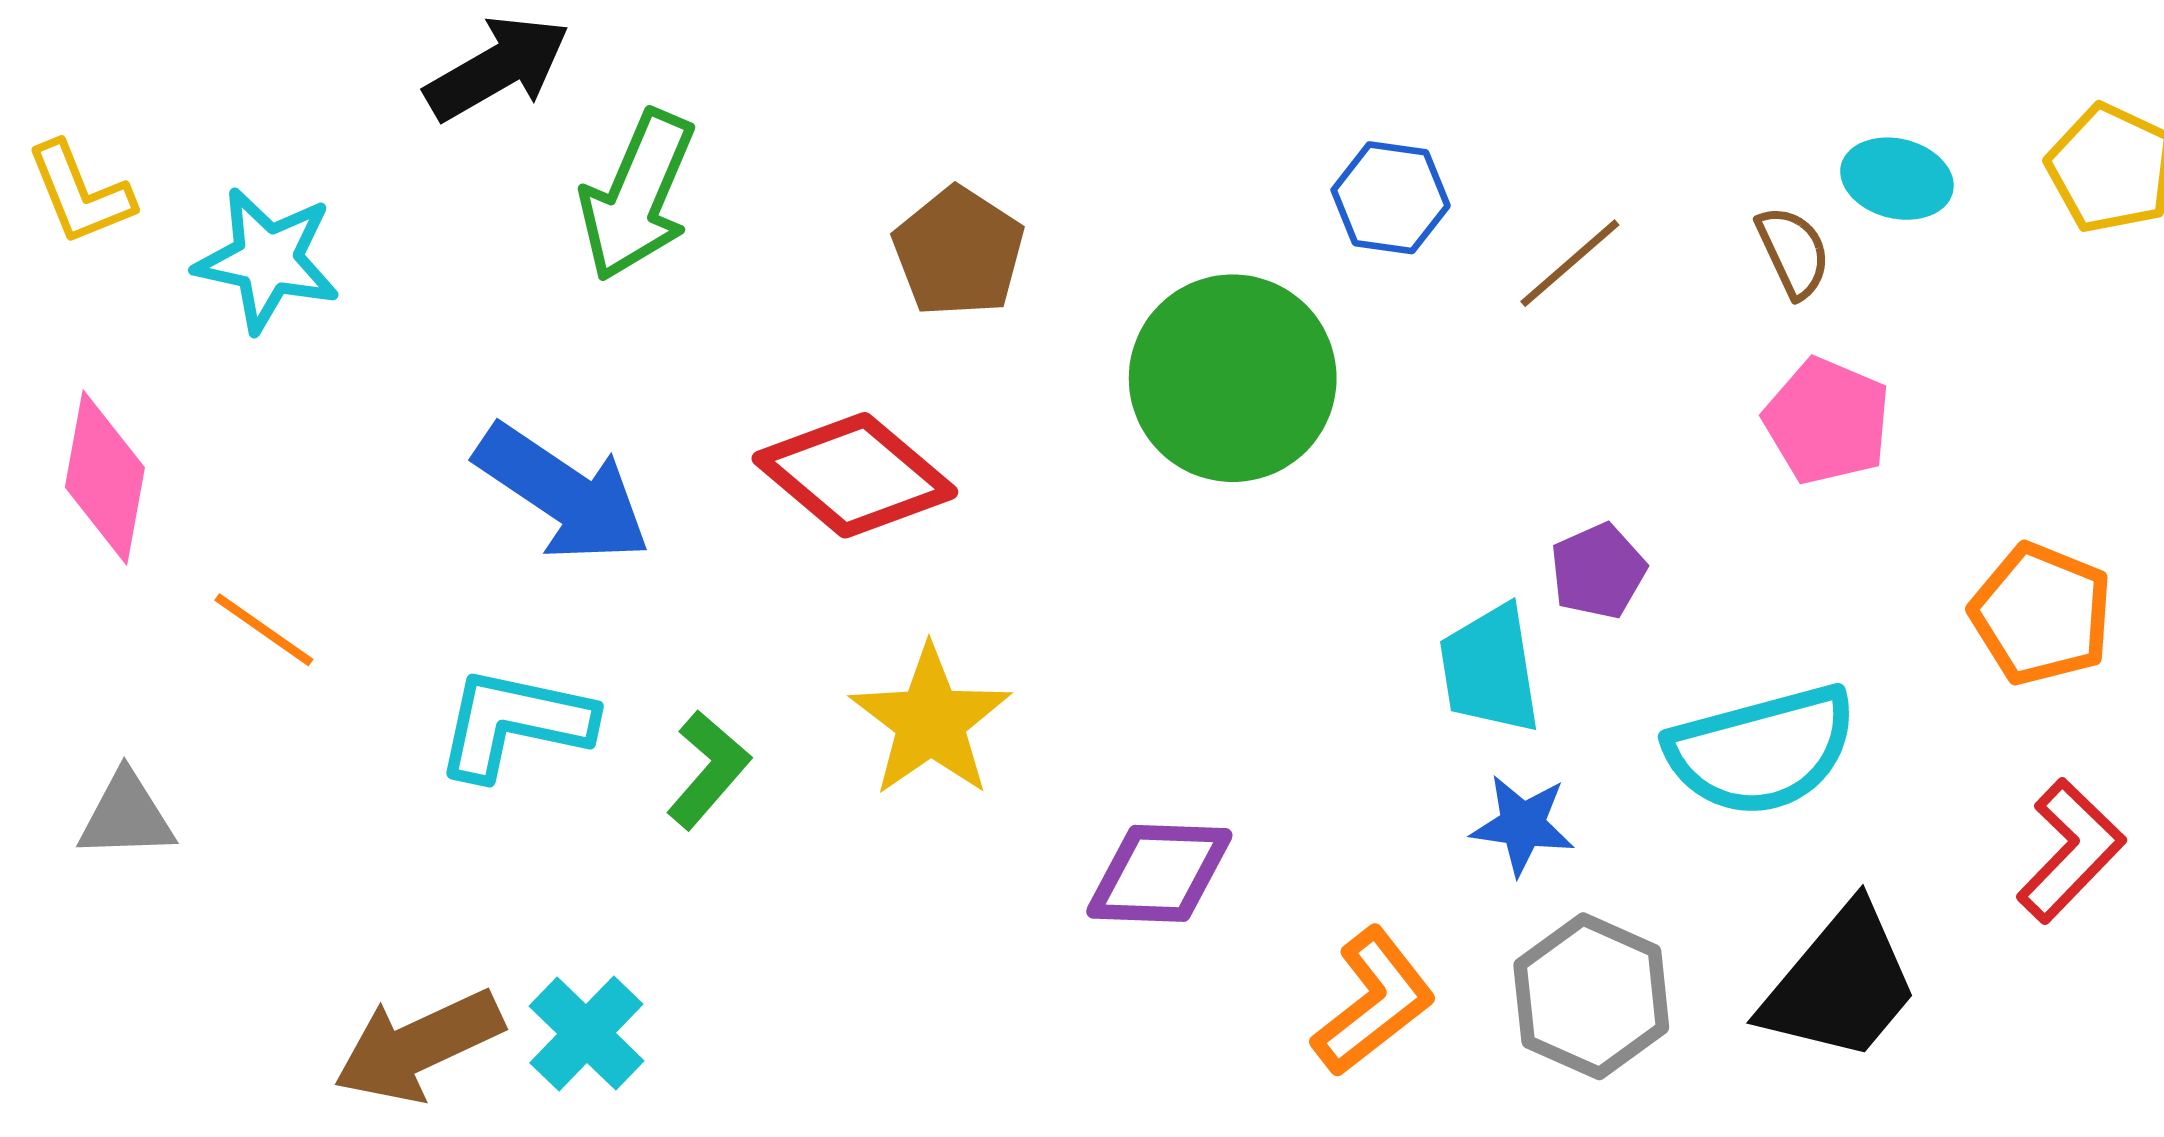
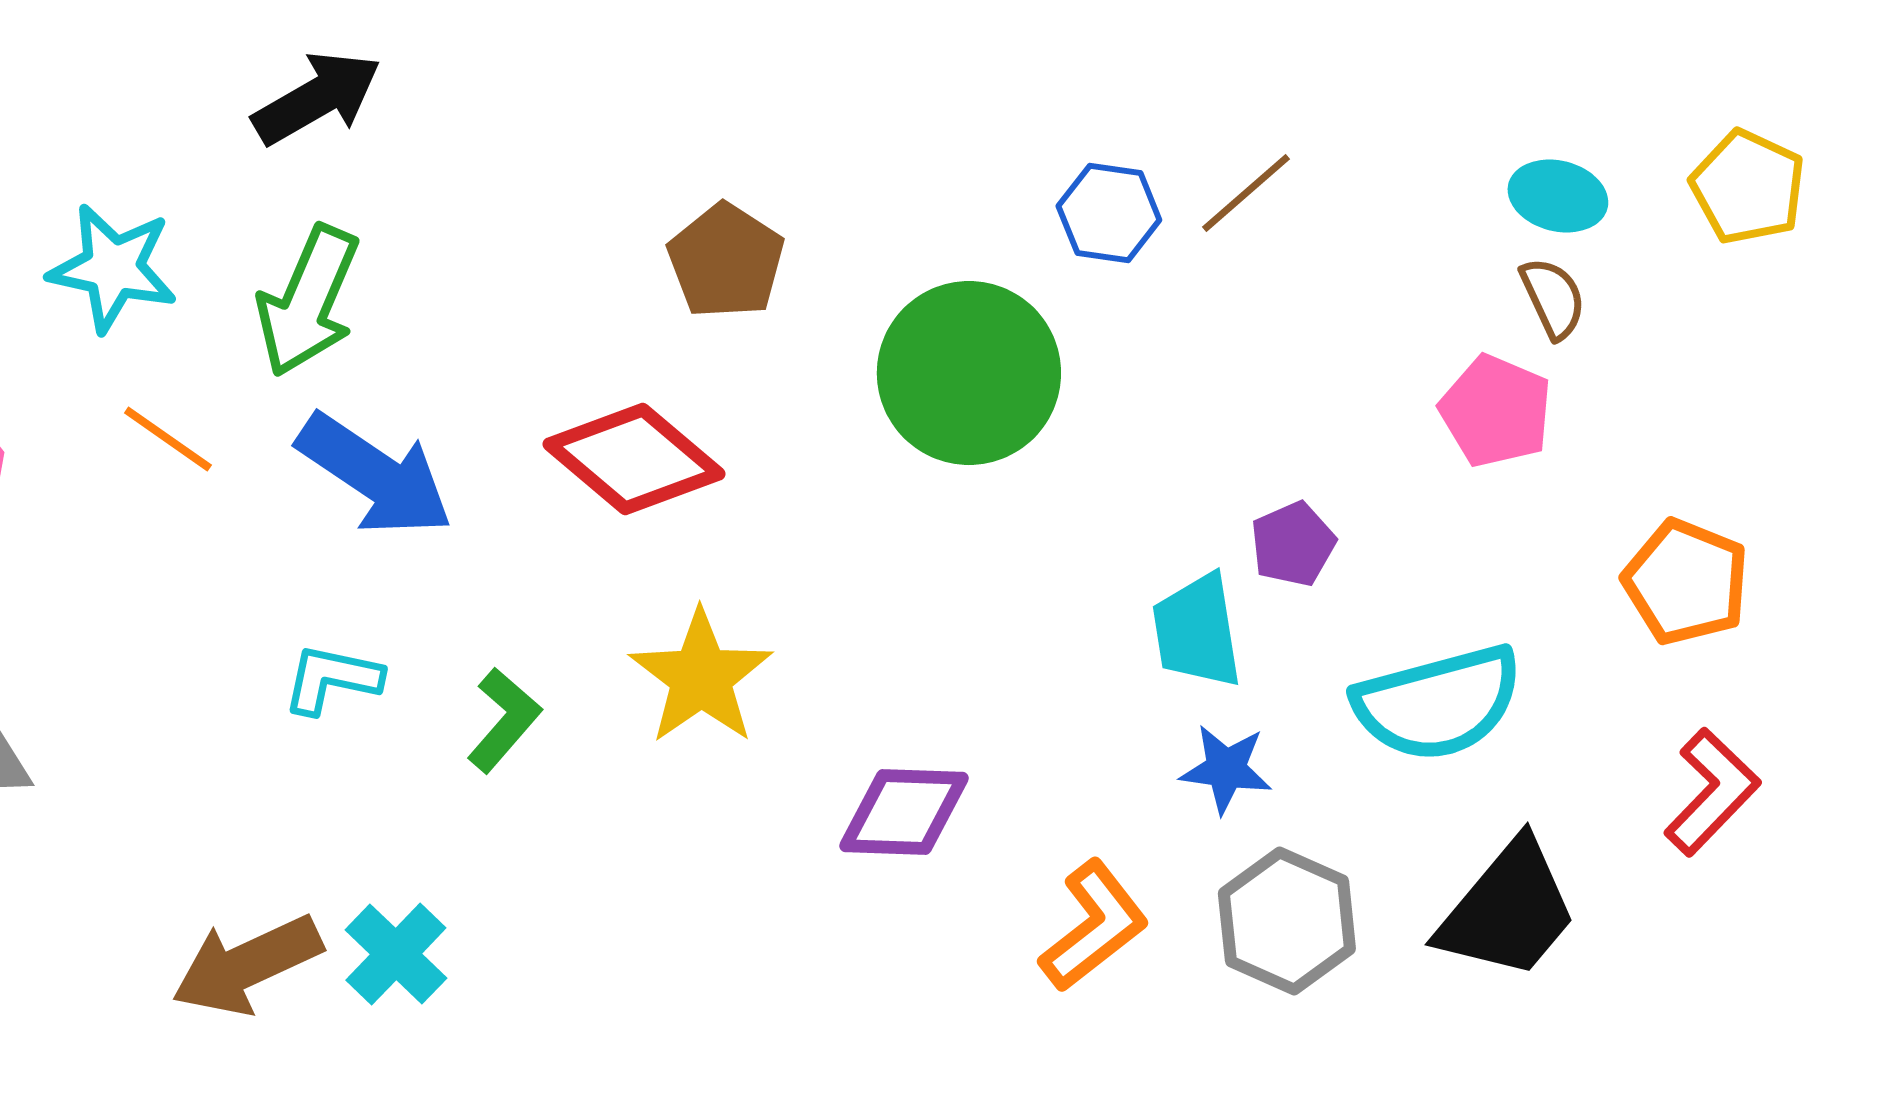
green arrow: (637, 196) -> (308, 301), moved
brown semicircle: (1793, 252) -> (1553, 298), moved
brown line: (1570, 263) -> (1246, 193), moved
orange line: (264, 630) -> (168, 439), moved
cyan L-shape: (514, 723) -> (332, 679), size x0.7

